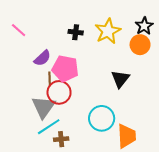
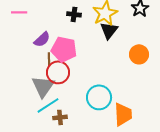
pink line: (19, 30) -> (19, 12), turned -42
orange circle: (140, 45) -> (139, 54), moved
black triangle: (120, 79) -> (109, 30), moved

